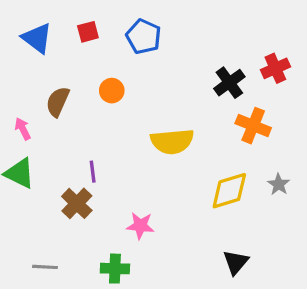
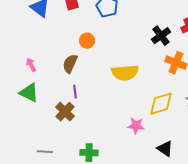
brown semicircle: (58, 102) -> (70, 64), moved
pink star: (140, 226) -> (136, 126), moved
black triangle: (236, 262) -> (165, 149), turned -36

